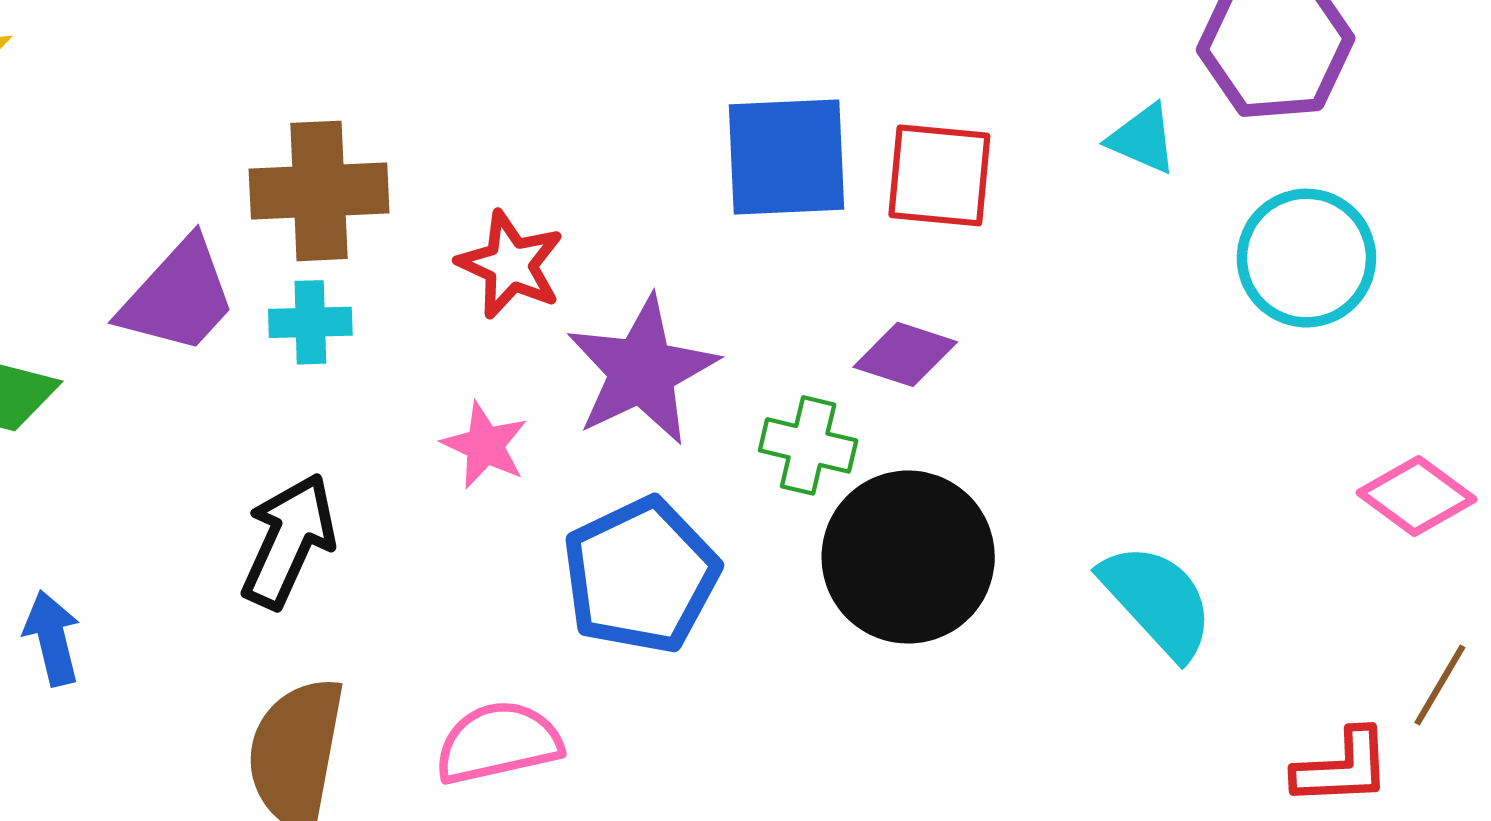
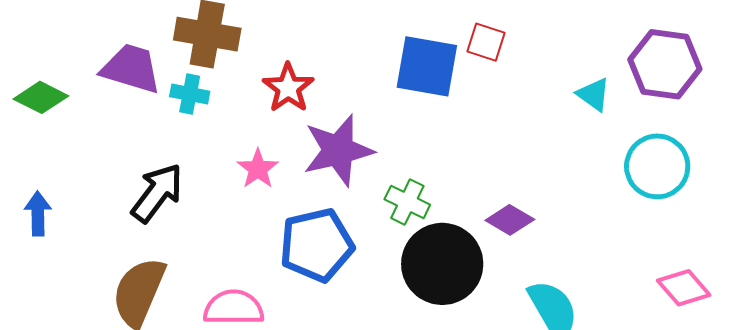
red square: (939, 175) -> (486, 42), moved, size x0.7
purple trapezoid: (178, 297) -> (131, 69), turned -128
purple diamond: (905, 354) -> (510, 220), moved

